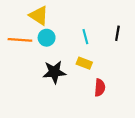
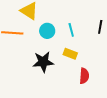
cyan circle: (47, 38) -> (47, 31), moved

